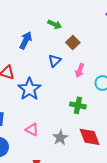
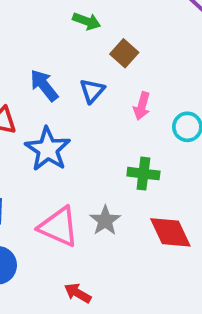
blue arrow: (26, 40) -> (44, 85), moved, turned -60
pink triangle: (32, 130) -> (59, 227), size x1.6
gray star: (60, 138) -> (105, 221), moved

